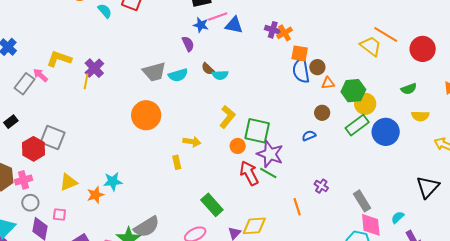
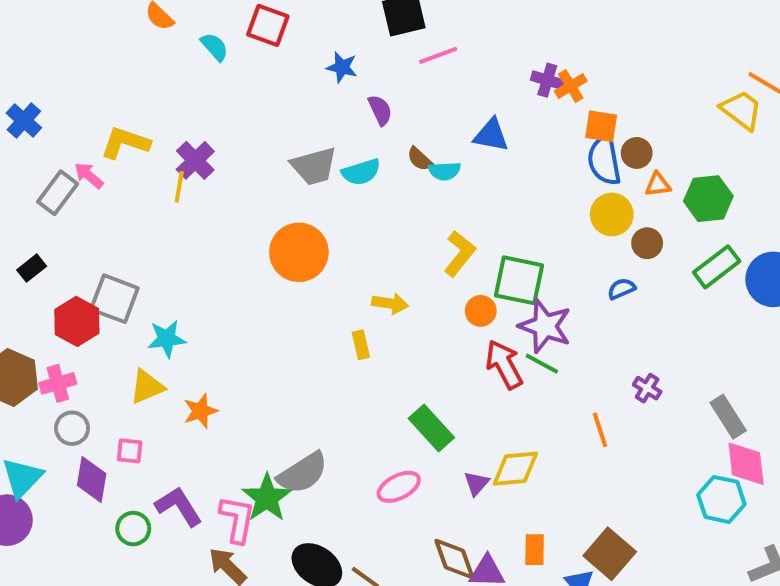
blue star: (201, 25) -> (342, 67), moved
blue triangle: (234, 25) -> (491, 135), moved
yellow circle: (365, 104) -> (612, 214), moved
cyan star: (113, 181) -> (167, 339), moved

